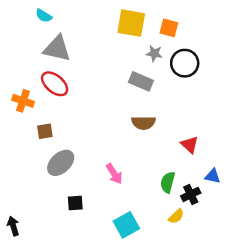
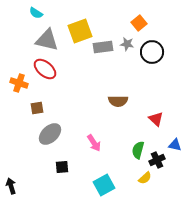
yellow square: (131, 23) -> (80, 31), moved, turned -30
orange square: (169, 28) -> (139, 23), turned 35
gray rectangle: (141, 81) -> (103, 47), moved, turned -30

